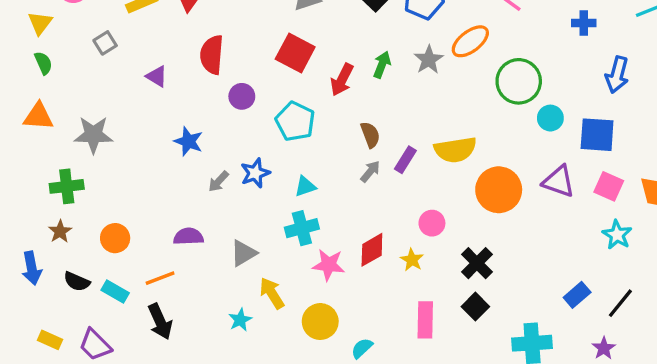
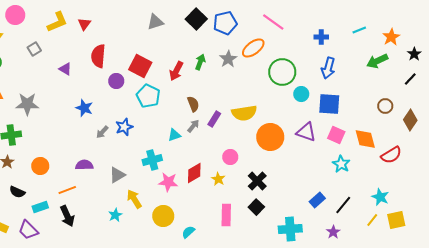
red square: (295, 53) -> (140, 66), moved
blue arrow: (617, 75) -> (328, 68), moved
cyan triangle: (305, 186) -> (174, 135), moved
cyan rectangle: (115, 291) -> (40, 207), moved, turned -49

